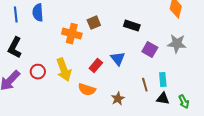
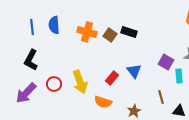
brown square: (94, 23) -> (110, 35), turned -32
black rectangle: (132, 26) -> (129, 32), moved
orange cross: (72, 34) -> (87, 32), moved
cyan rectangle: (163, 80) -> (179, 76), moved

